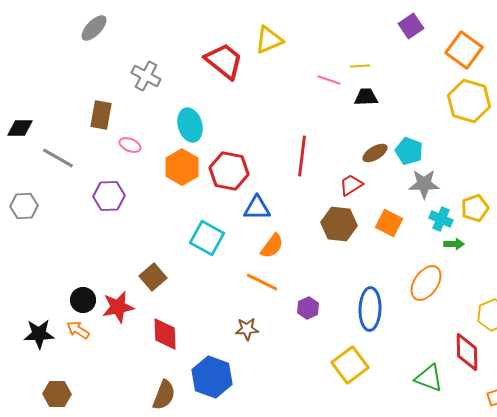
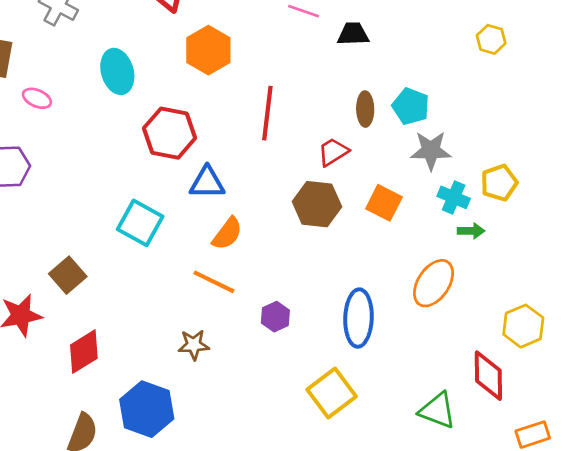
yellow hexagon: (469, 101) -> (491, 39), size x0.5
brown ellipse: (375, 153) -> (365, 109), turned -60
orange hexagon: (182, 167) -> (208, 50), moved
red diamond: (165, 334) -> (84, 352), turned 60

